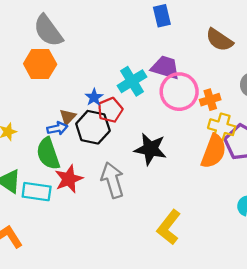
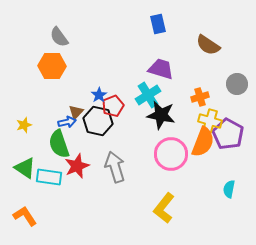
gray semicircle: (48, 31) -> (59, 37), size x0.7
cyan cross: (132, 81) -> (148, 95), moved
pink circle: (179, 92) -> (171, 154), moved
black star: (150, 149) -> (161, 115), moved

